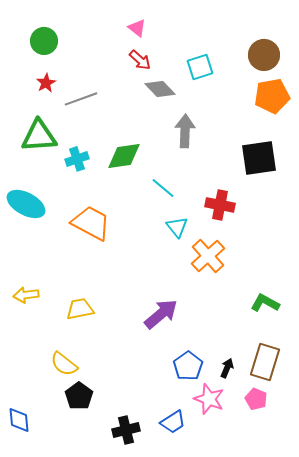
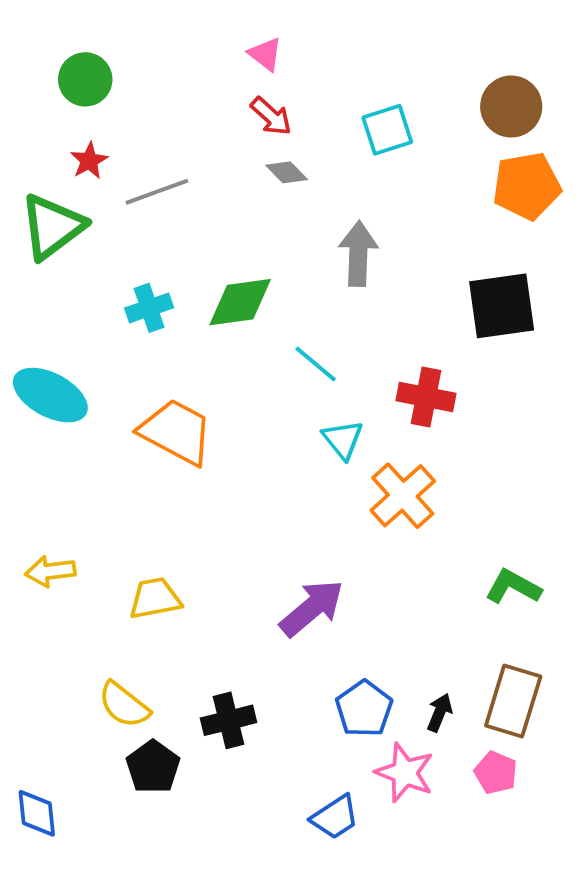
gray diamond: (160, 89) -> (287, 172), moved, size x0.7
green triangle: (39, 136) -> (52, 227), moved, turned -33
black cross: (126, 430) -> (229, 720), moved

